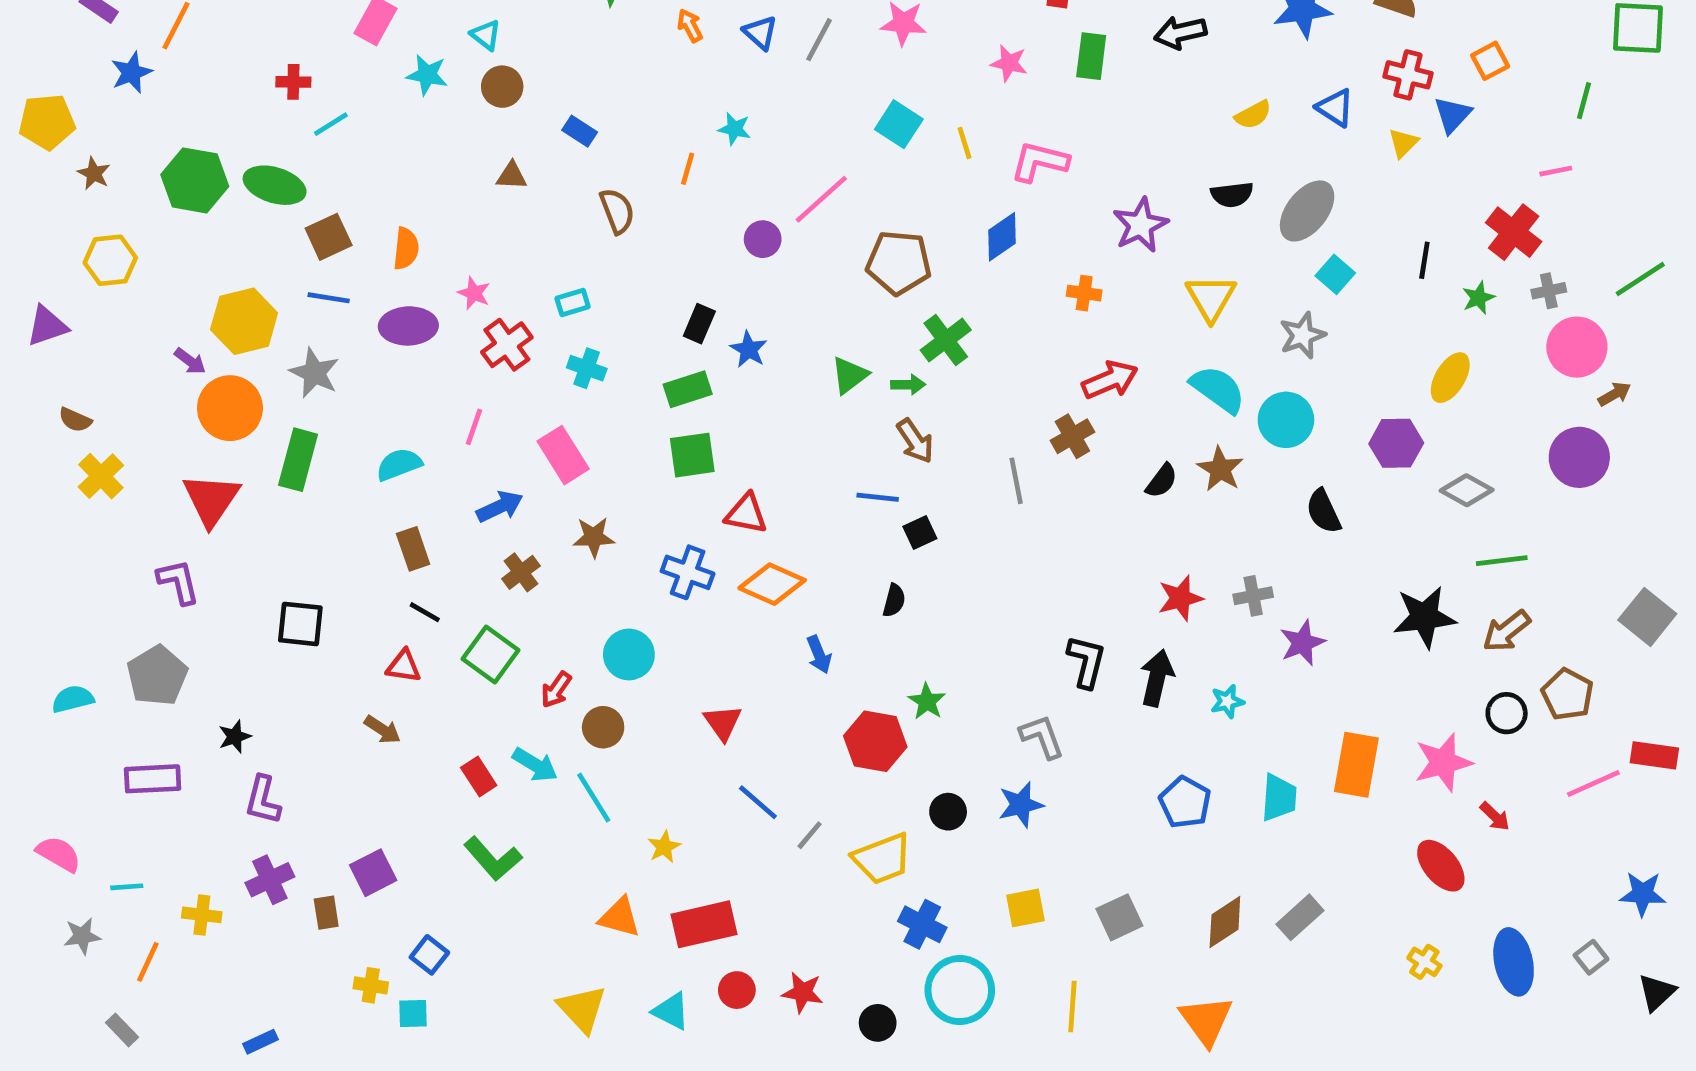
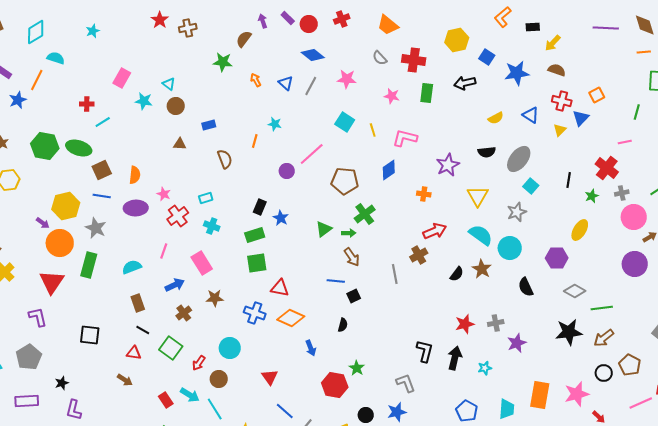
blue rectangle: (580, 131) -> (209, 125), turned -48
gray diamond: (1467, 490) -> (575, 291), moved

